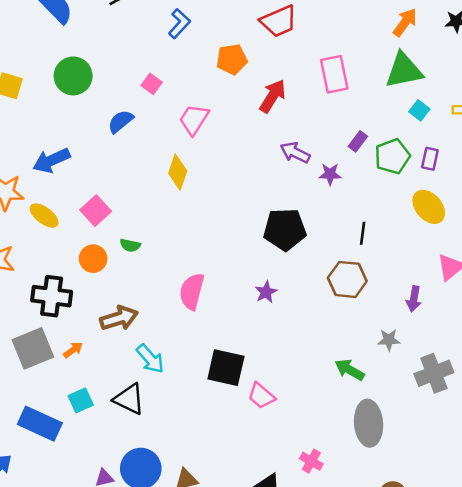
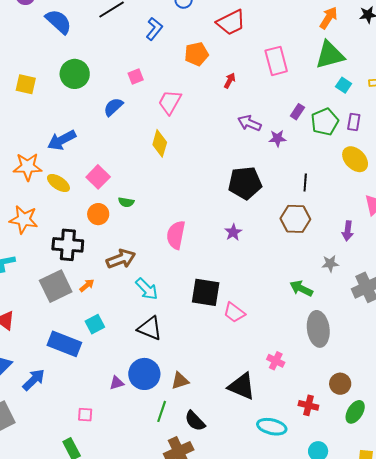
pink square: (152, 84) -> (136, 76), turned 35
red arrow: (273, 96) -> (230, 81), size x0.6
black triangle: (129, 399) -> (150, 328), moved

